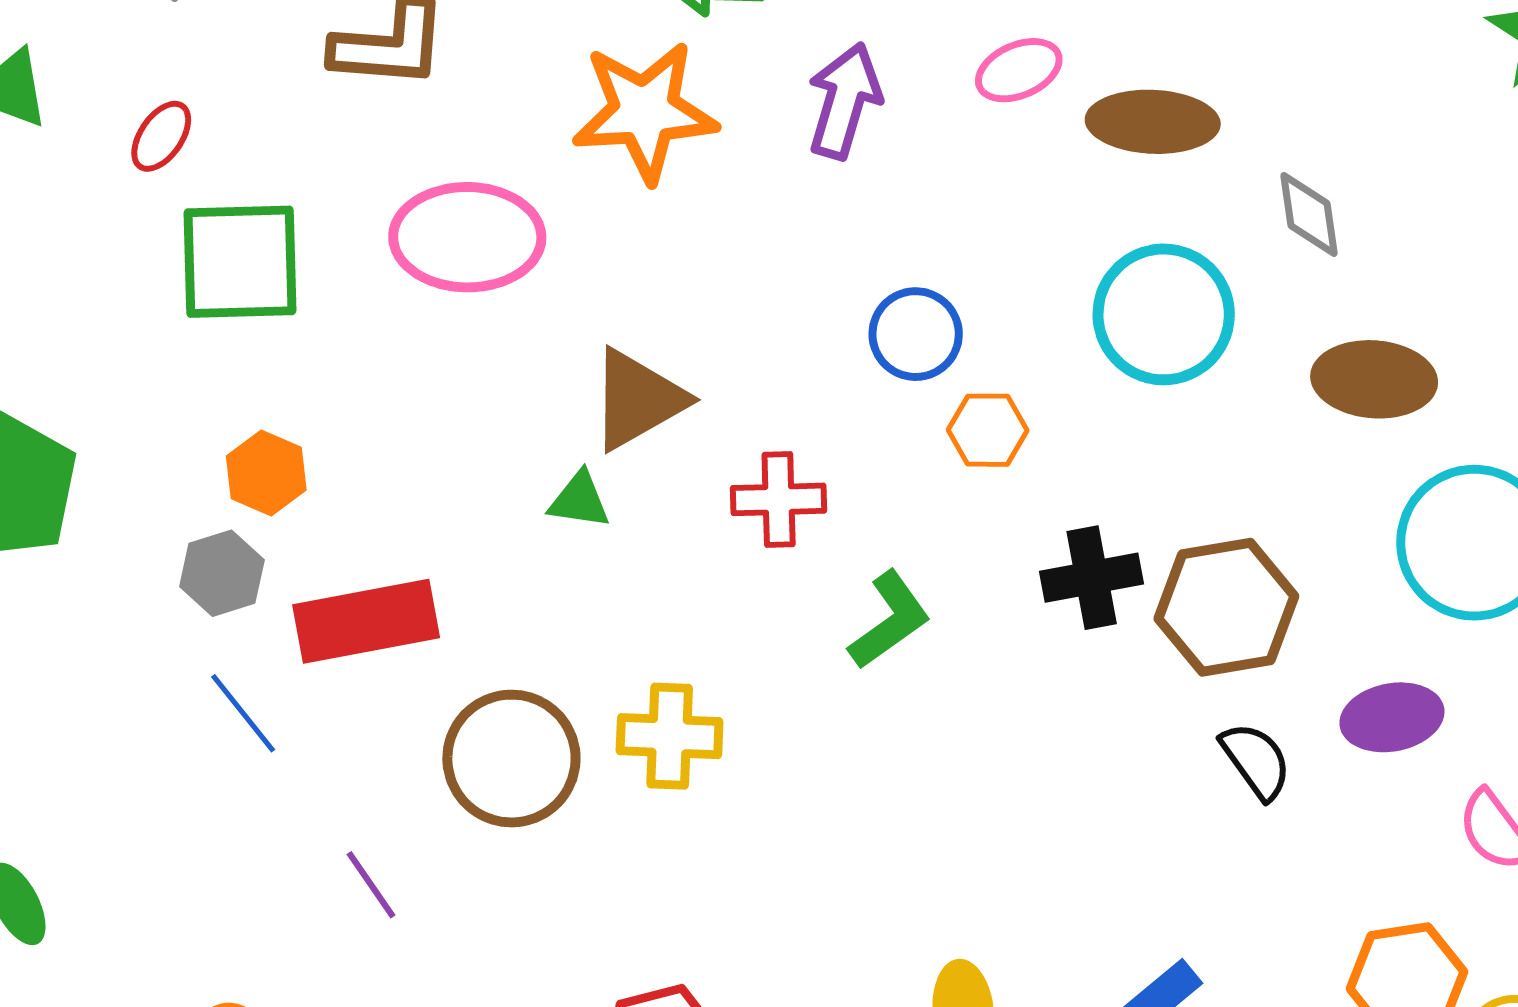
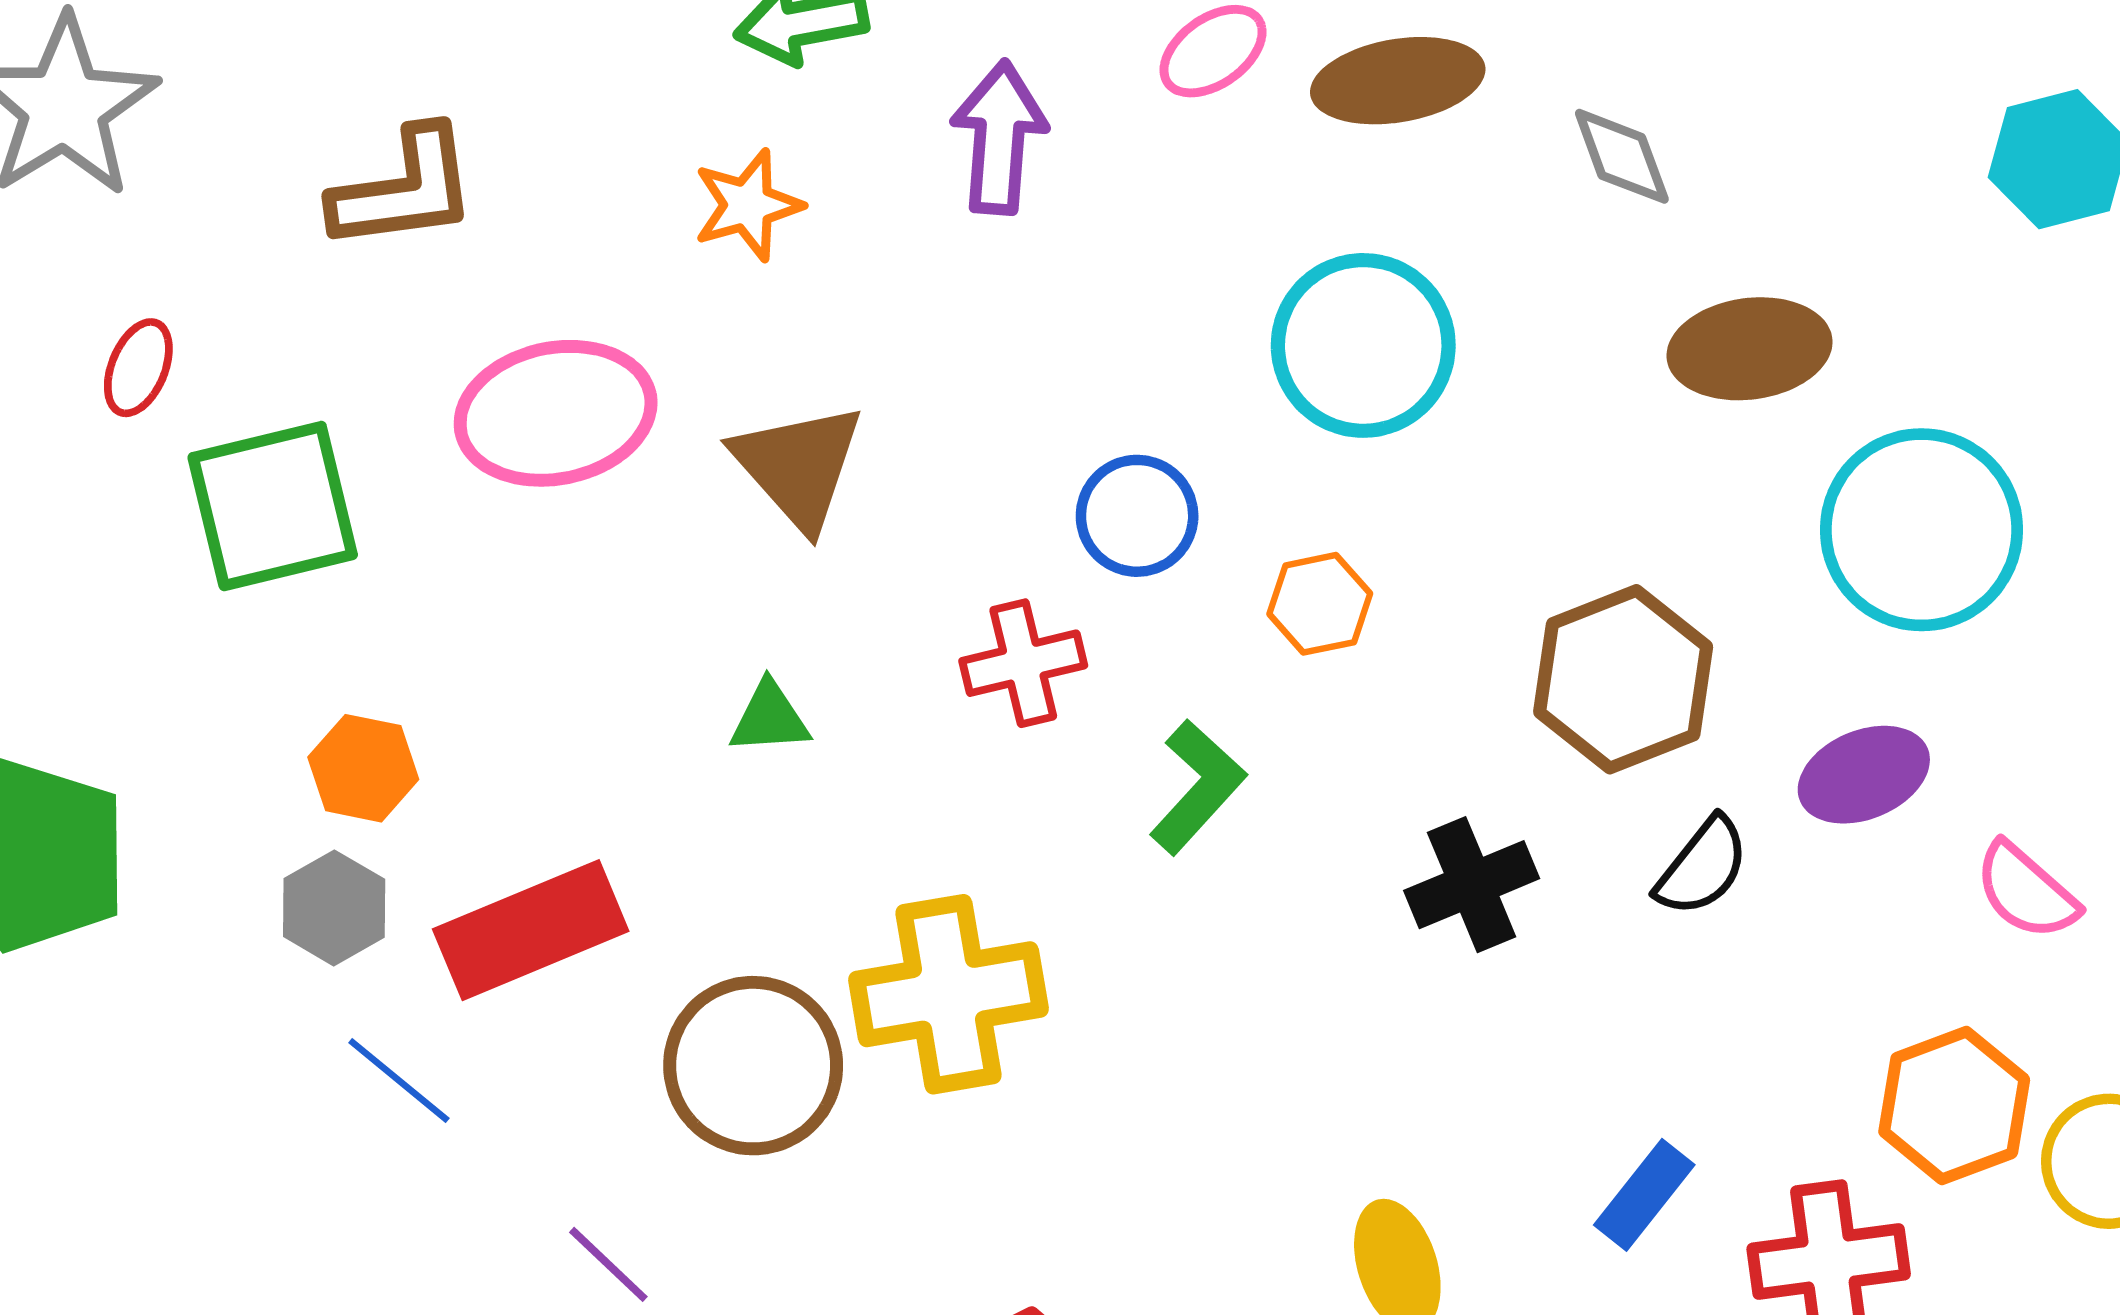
orange star: (645, 112) -> (748, 205), size x0.6
cyan circle: (1164, 314) -> (1363, 345), moved
blue circle: (916, 334) -> (1137, 516), moved
brown triangle: (638, 399) -> (798, 466), moved, turned -30
orange hexagon: (988, 430) -> (1320, 604), moved
black cross: (1092, 578) -> (1472, 885), moved
yellow cross: (670, 736) -> (948, 994), size x1.4
black semicircle: (1256, 761) -> (1702, 867), turned 86

